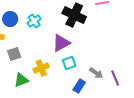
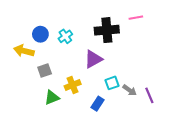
black cross: (74, 15) -> (107, 30), turned -30
cyan square: (69, 63) -> (112, 83), moved
blue rectangle: (79, 86) -> (97, 104), moved

